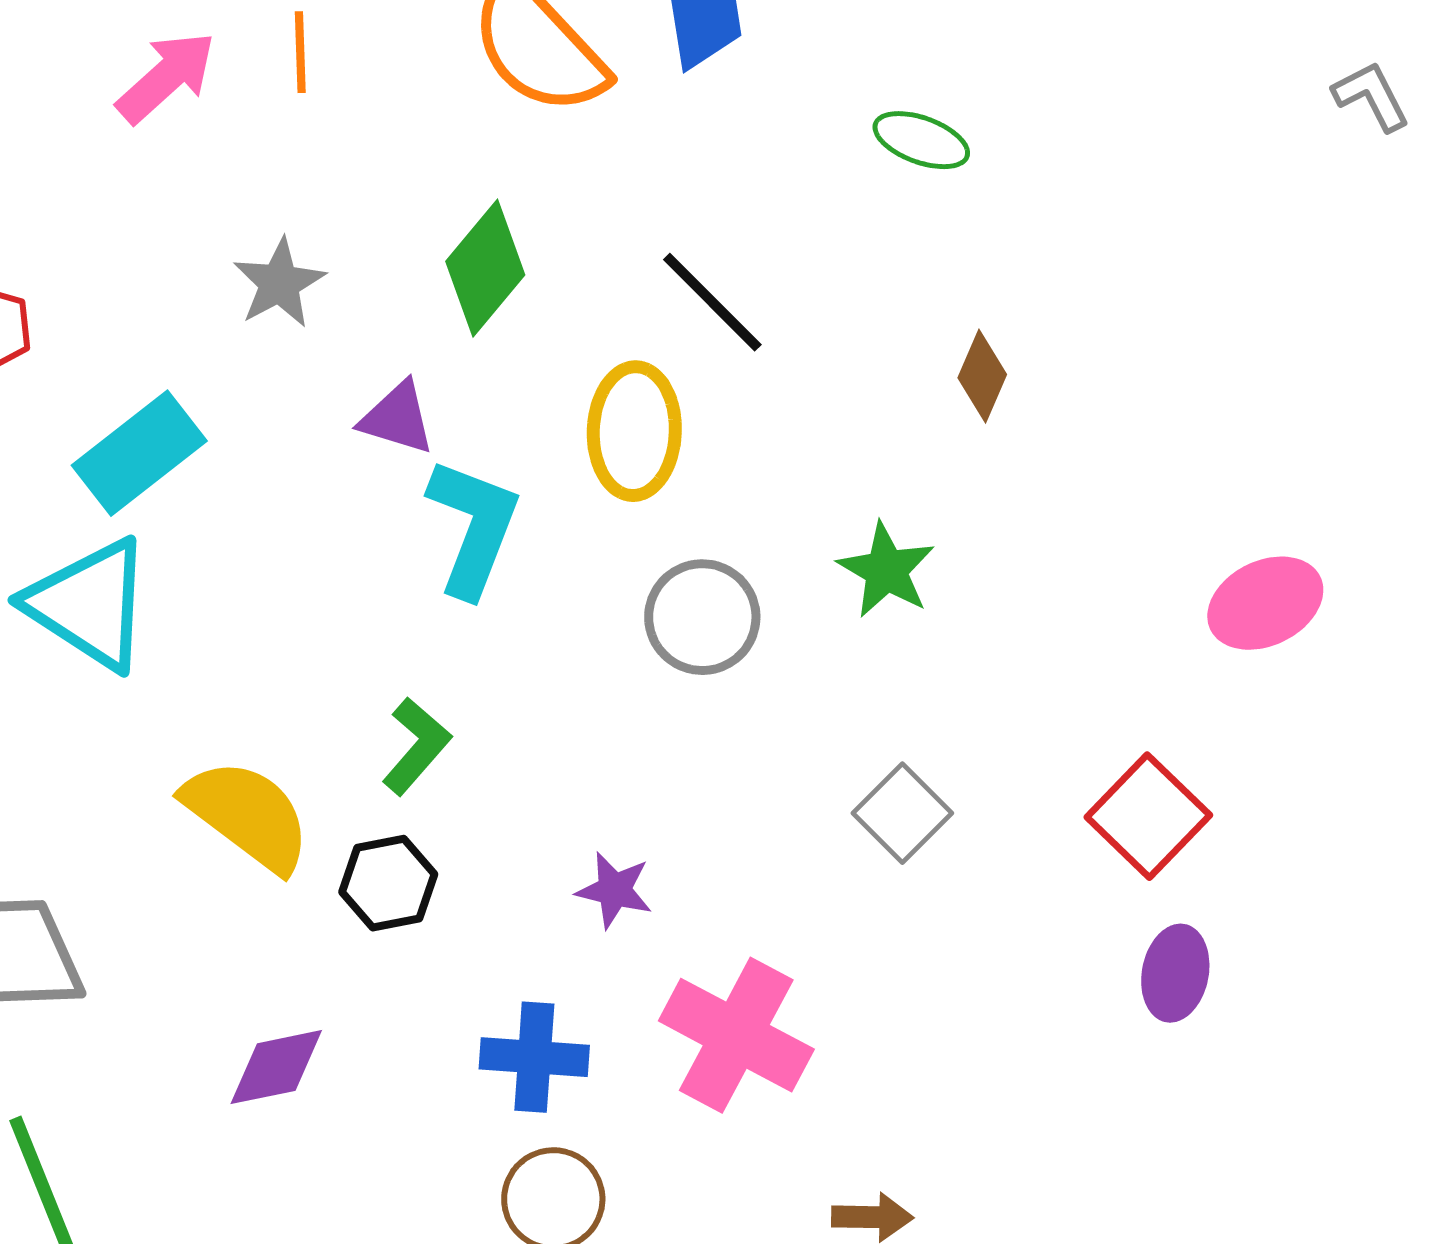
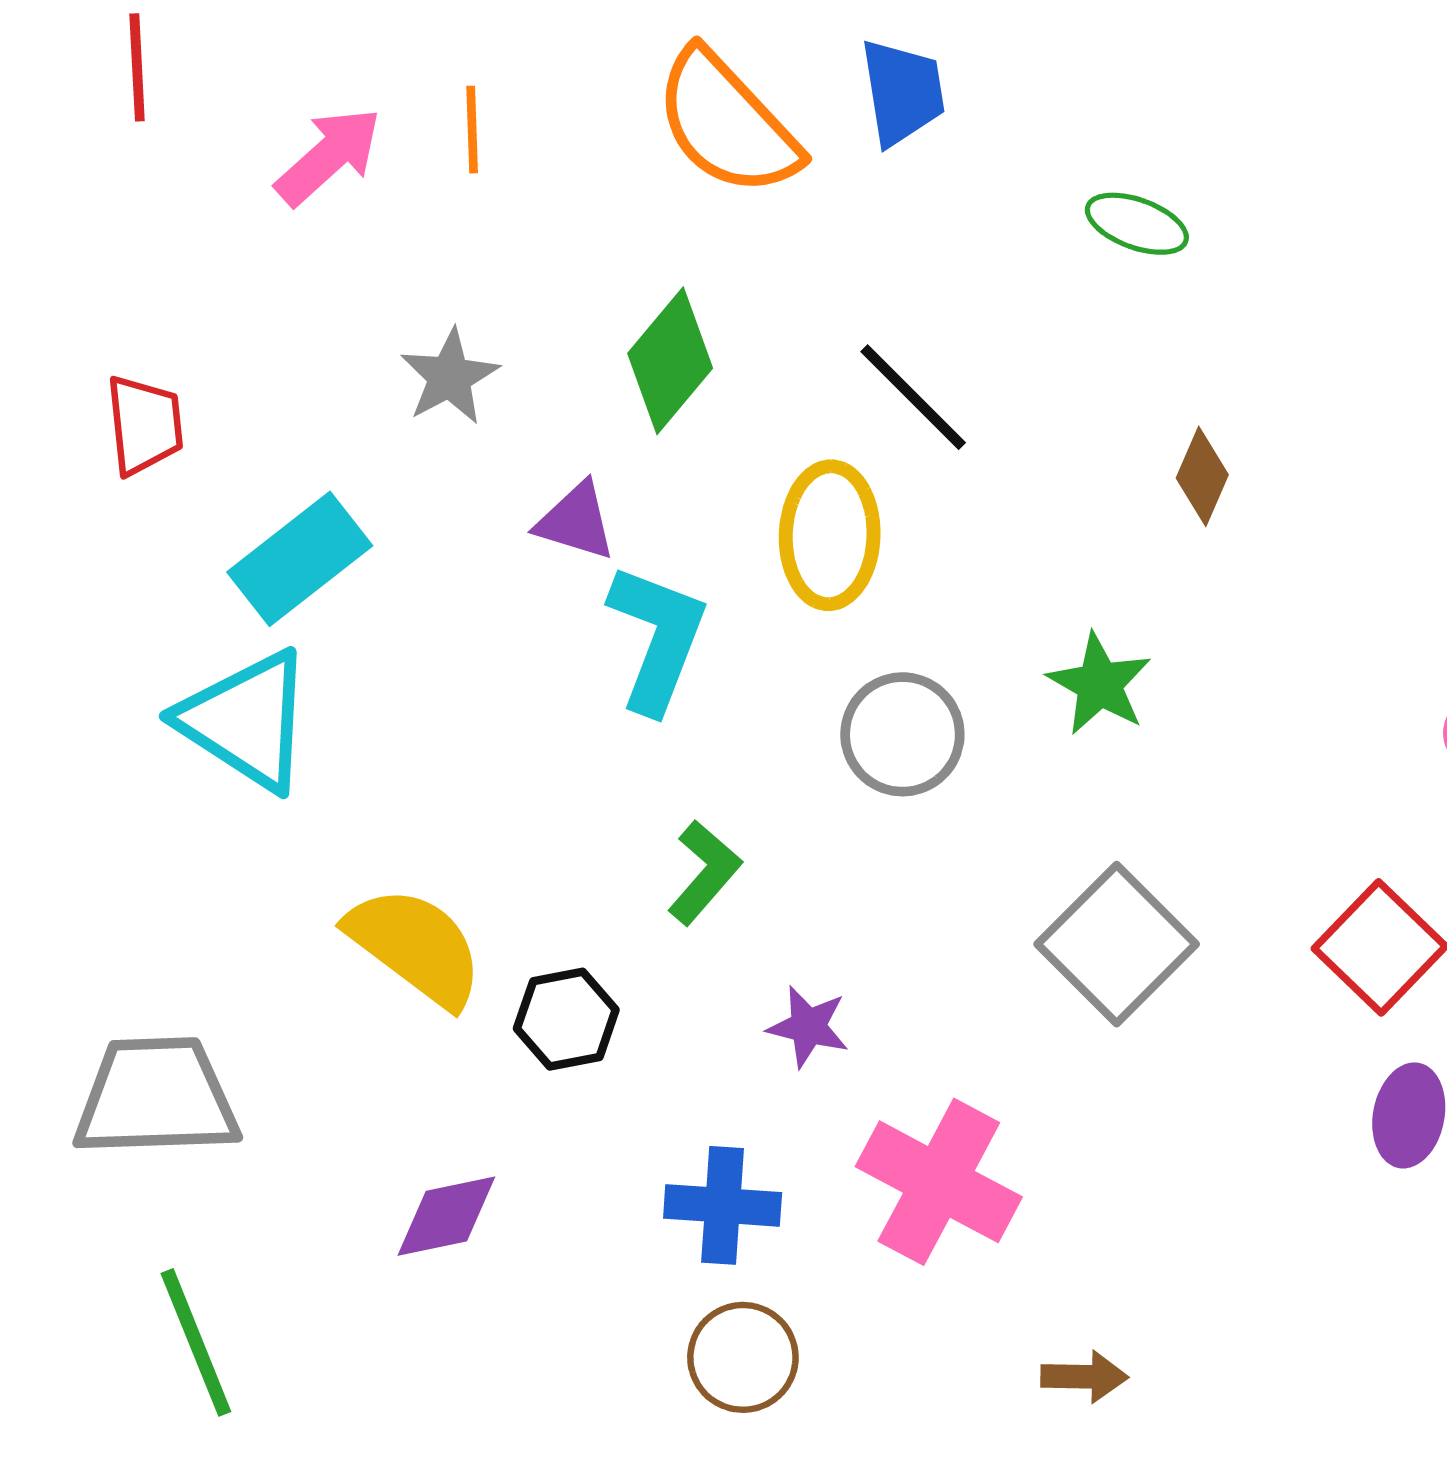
green L-shape: (416, 746) -> (704, 872), moved
gray square: (902, 813) -> (1117, 944), size x1.5

